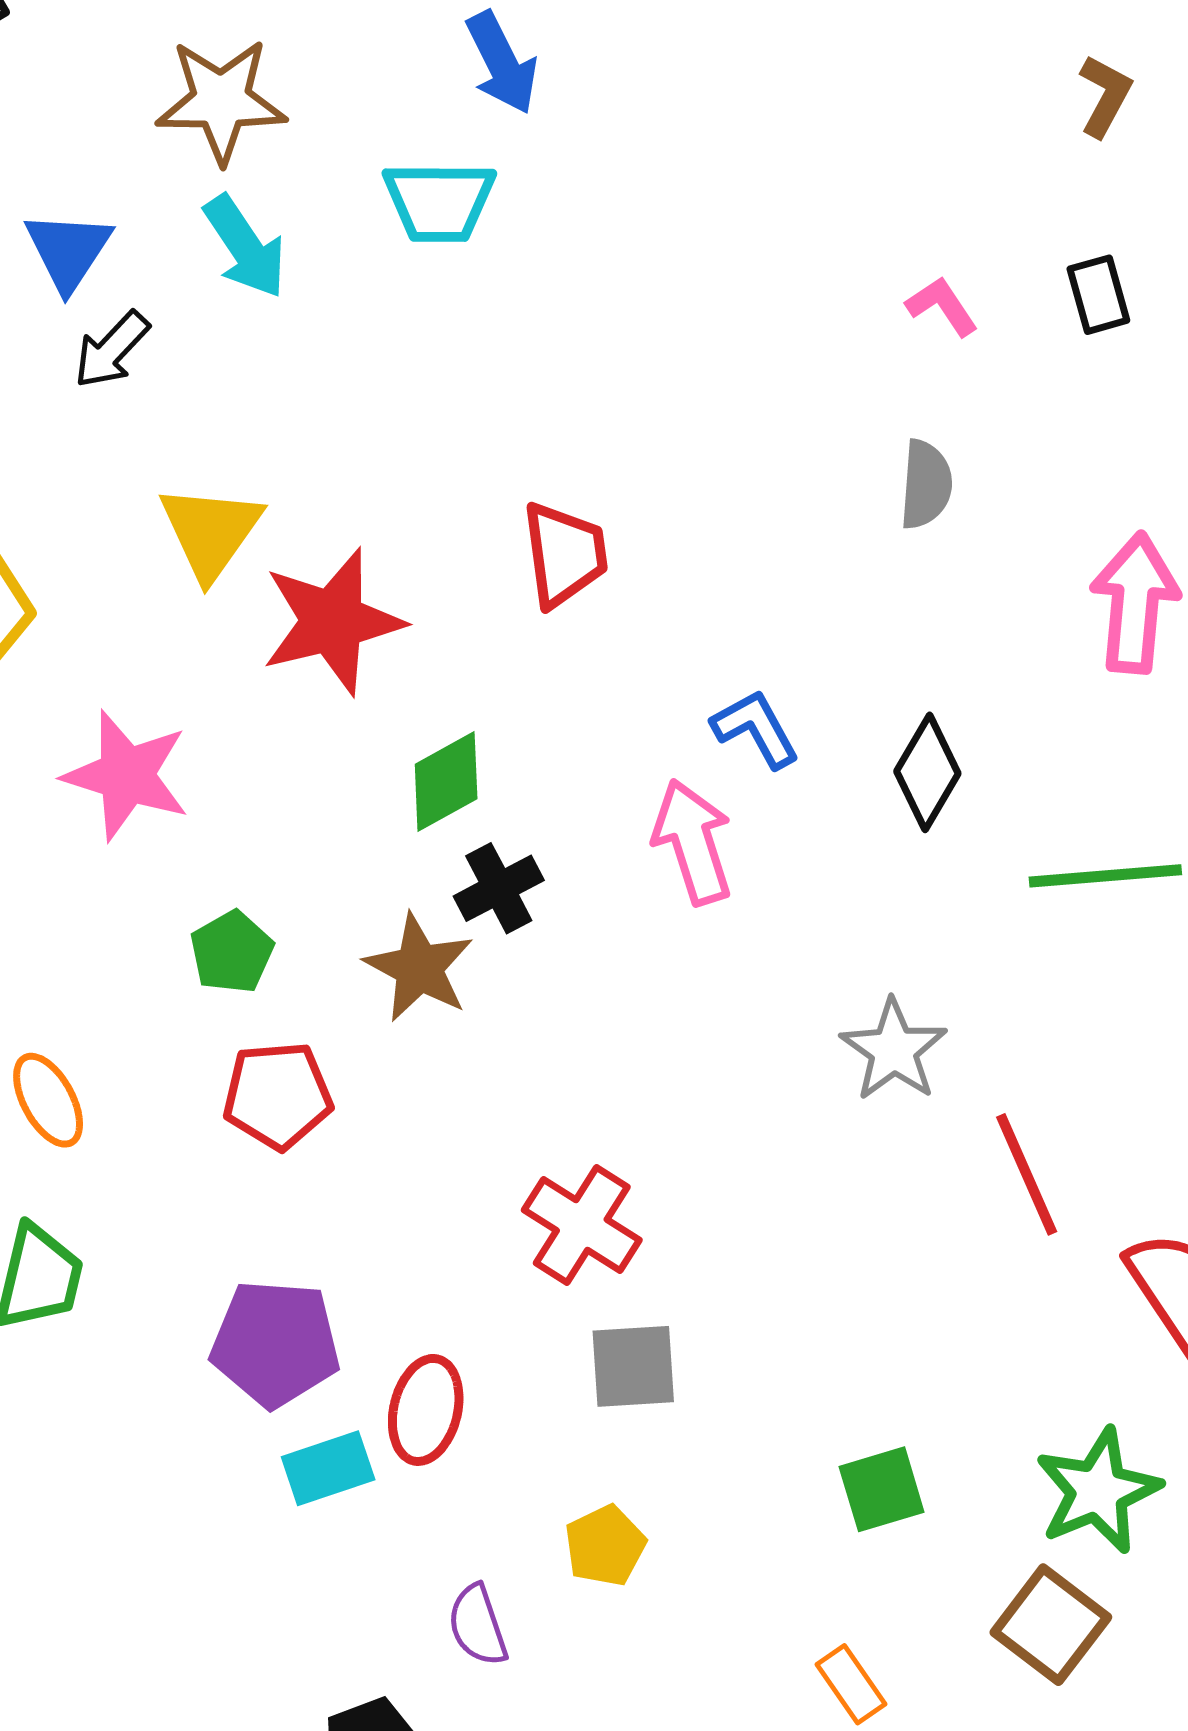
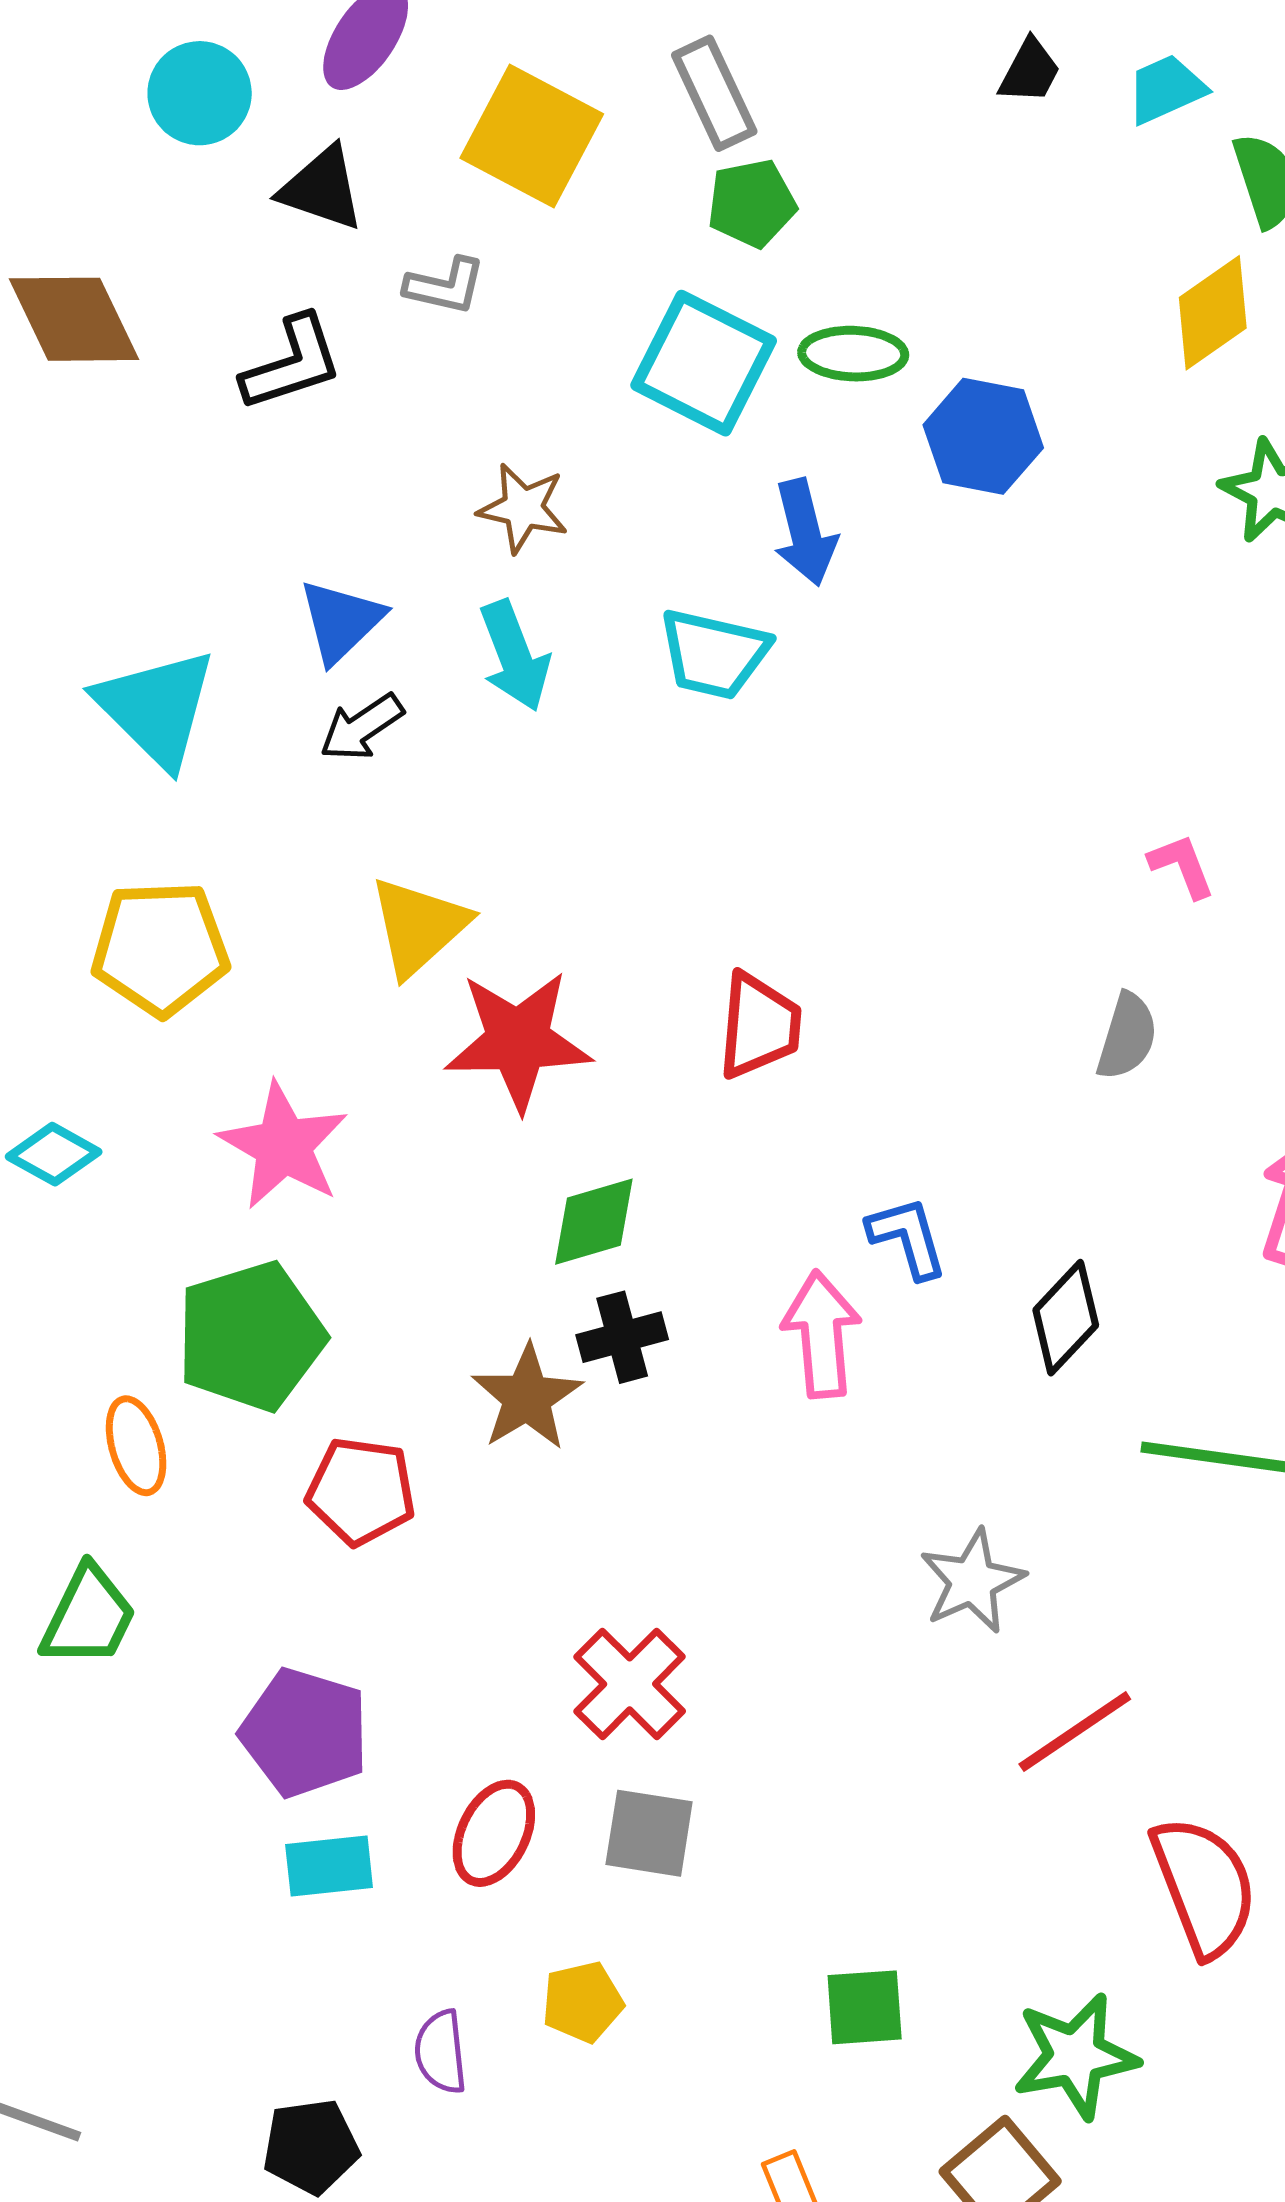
brown star: (221, 101) -> (523, 508), size x0.7
green pentagon: (232, 952) -> (251, 1336), moved, size x1.8
red line: (1027, 1174) -> (1075, 1732), turned 67
red ellipse: (426, 1410) -> (494, 1833), moved

